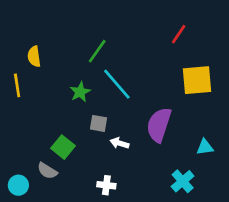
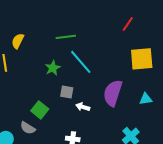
green line: (97, 51) -> (66, 37), turned 48
yellow semicircle: (34, 56) -> (18, 41), turned 35
cyan triangle: (205, 147) -> (146, 99), moved

